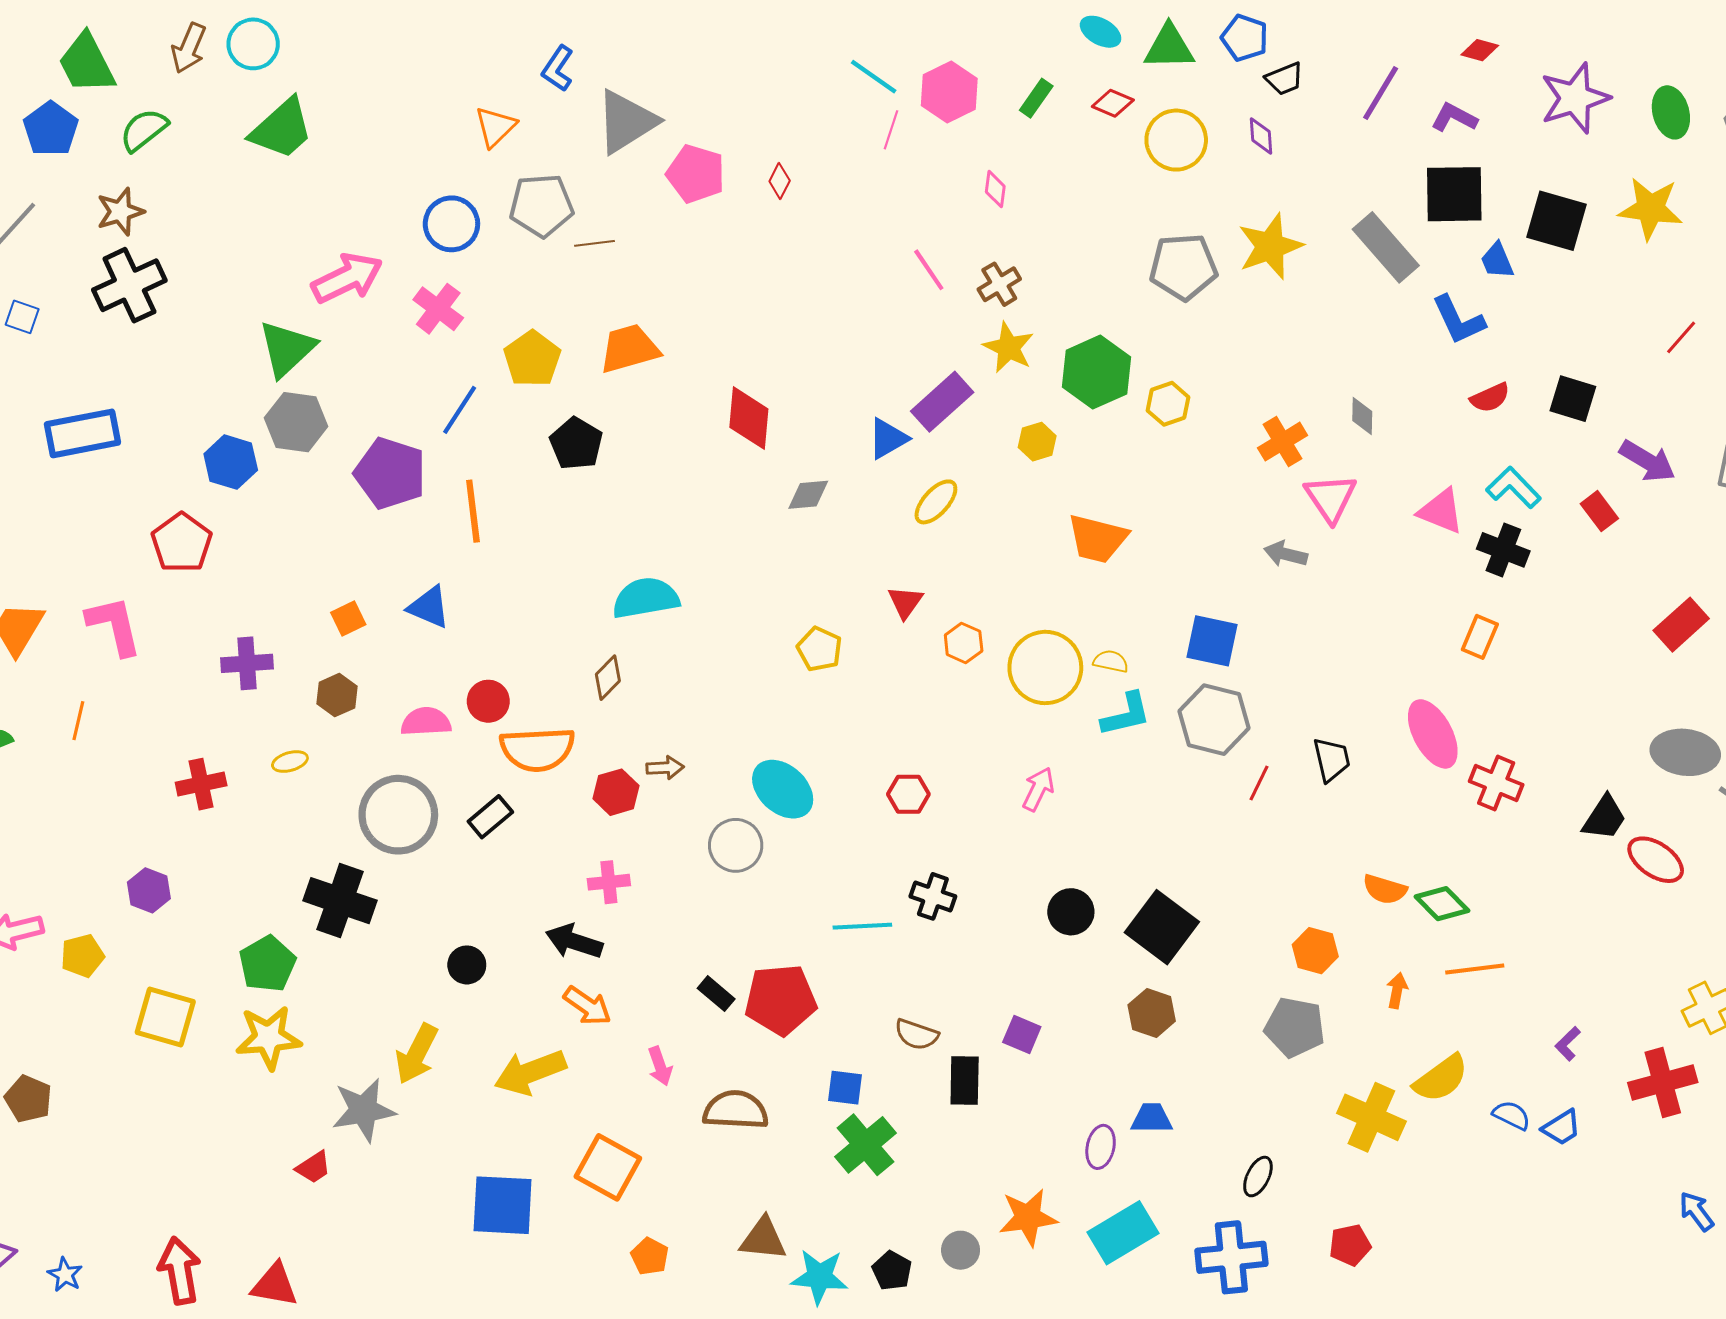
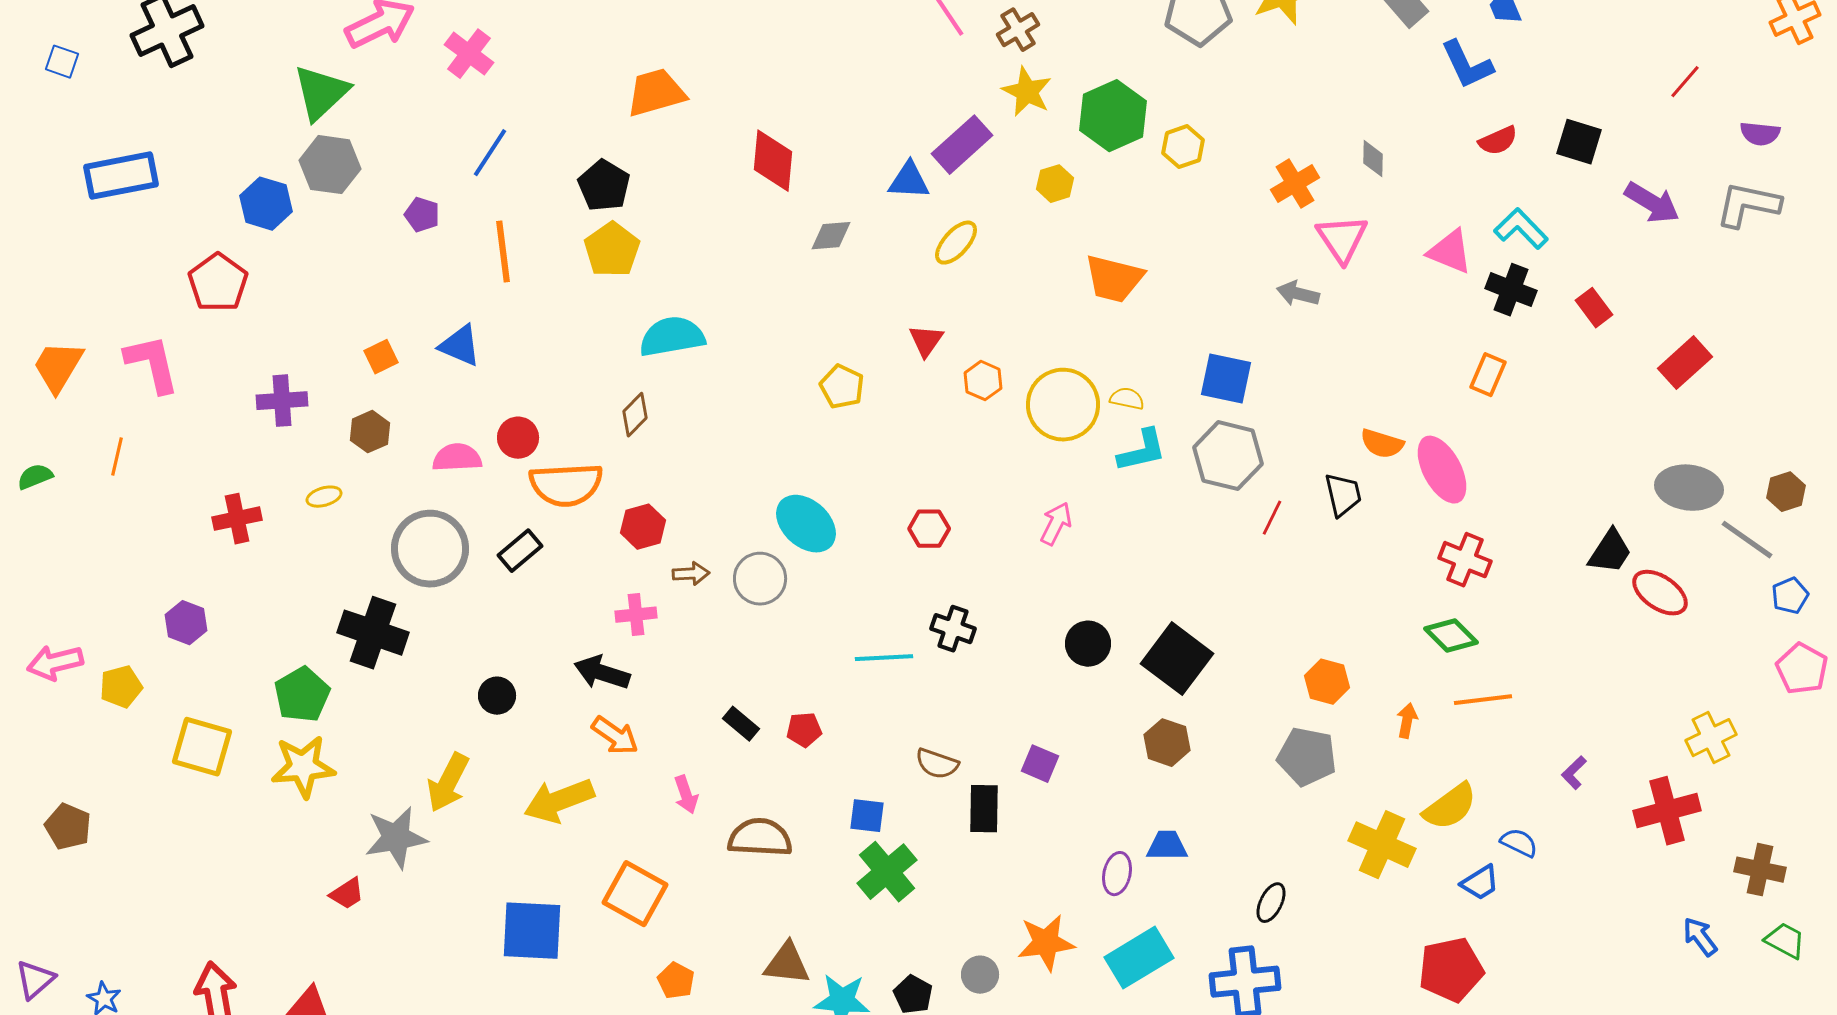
yellow pentagon: (532, 359) -> (612, 250), moved
blue triangle: (888, 439) -> (909, 181), turned 33
purple pentagon: (390, 473) -> (422, 215), size x0.5
red rectangle: (1599, 511) -> (1594, 308), moved
brown arrow: (665, 768) -> (691, 574), moved
red cross: (1496, 783) -> (1465, 560), moved
orange semicircle: (1385, 889) -> (1382, 444), moved
red pentagon: (781, 1000) -> (804, 730), size x0.5
blue trapezoid: (1562, 1127) -> (1480, 883), moved
red pentagon: (1350, 1245) -> (1451, 970), moved, size x1.6

